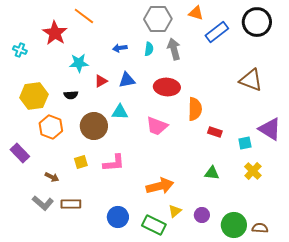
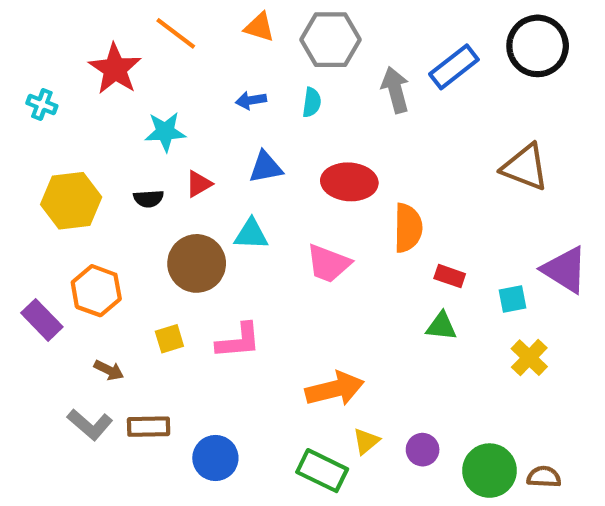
orange triangle: (196, 13) -> (259, 27), moved
gray arrow: (174, 49) -> (395, 90), moved
red triangle: (101, 81) -> (199, 184), moved
orange hexagon: (51, 127) -> (96, 291), moved
green triangle: (212, 173) -> (441, 326), moved
blue circle: (118, 217) -> (215, 458), moved

